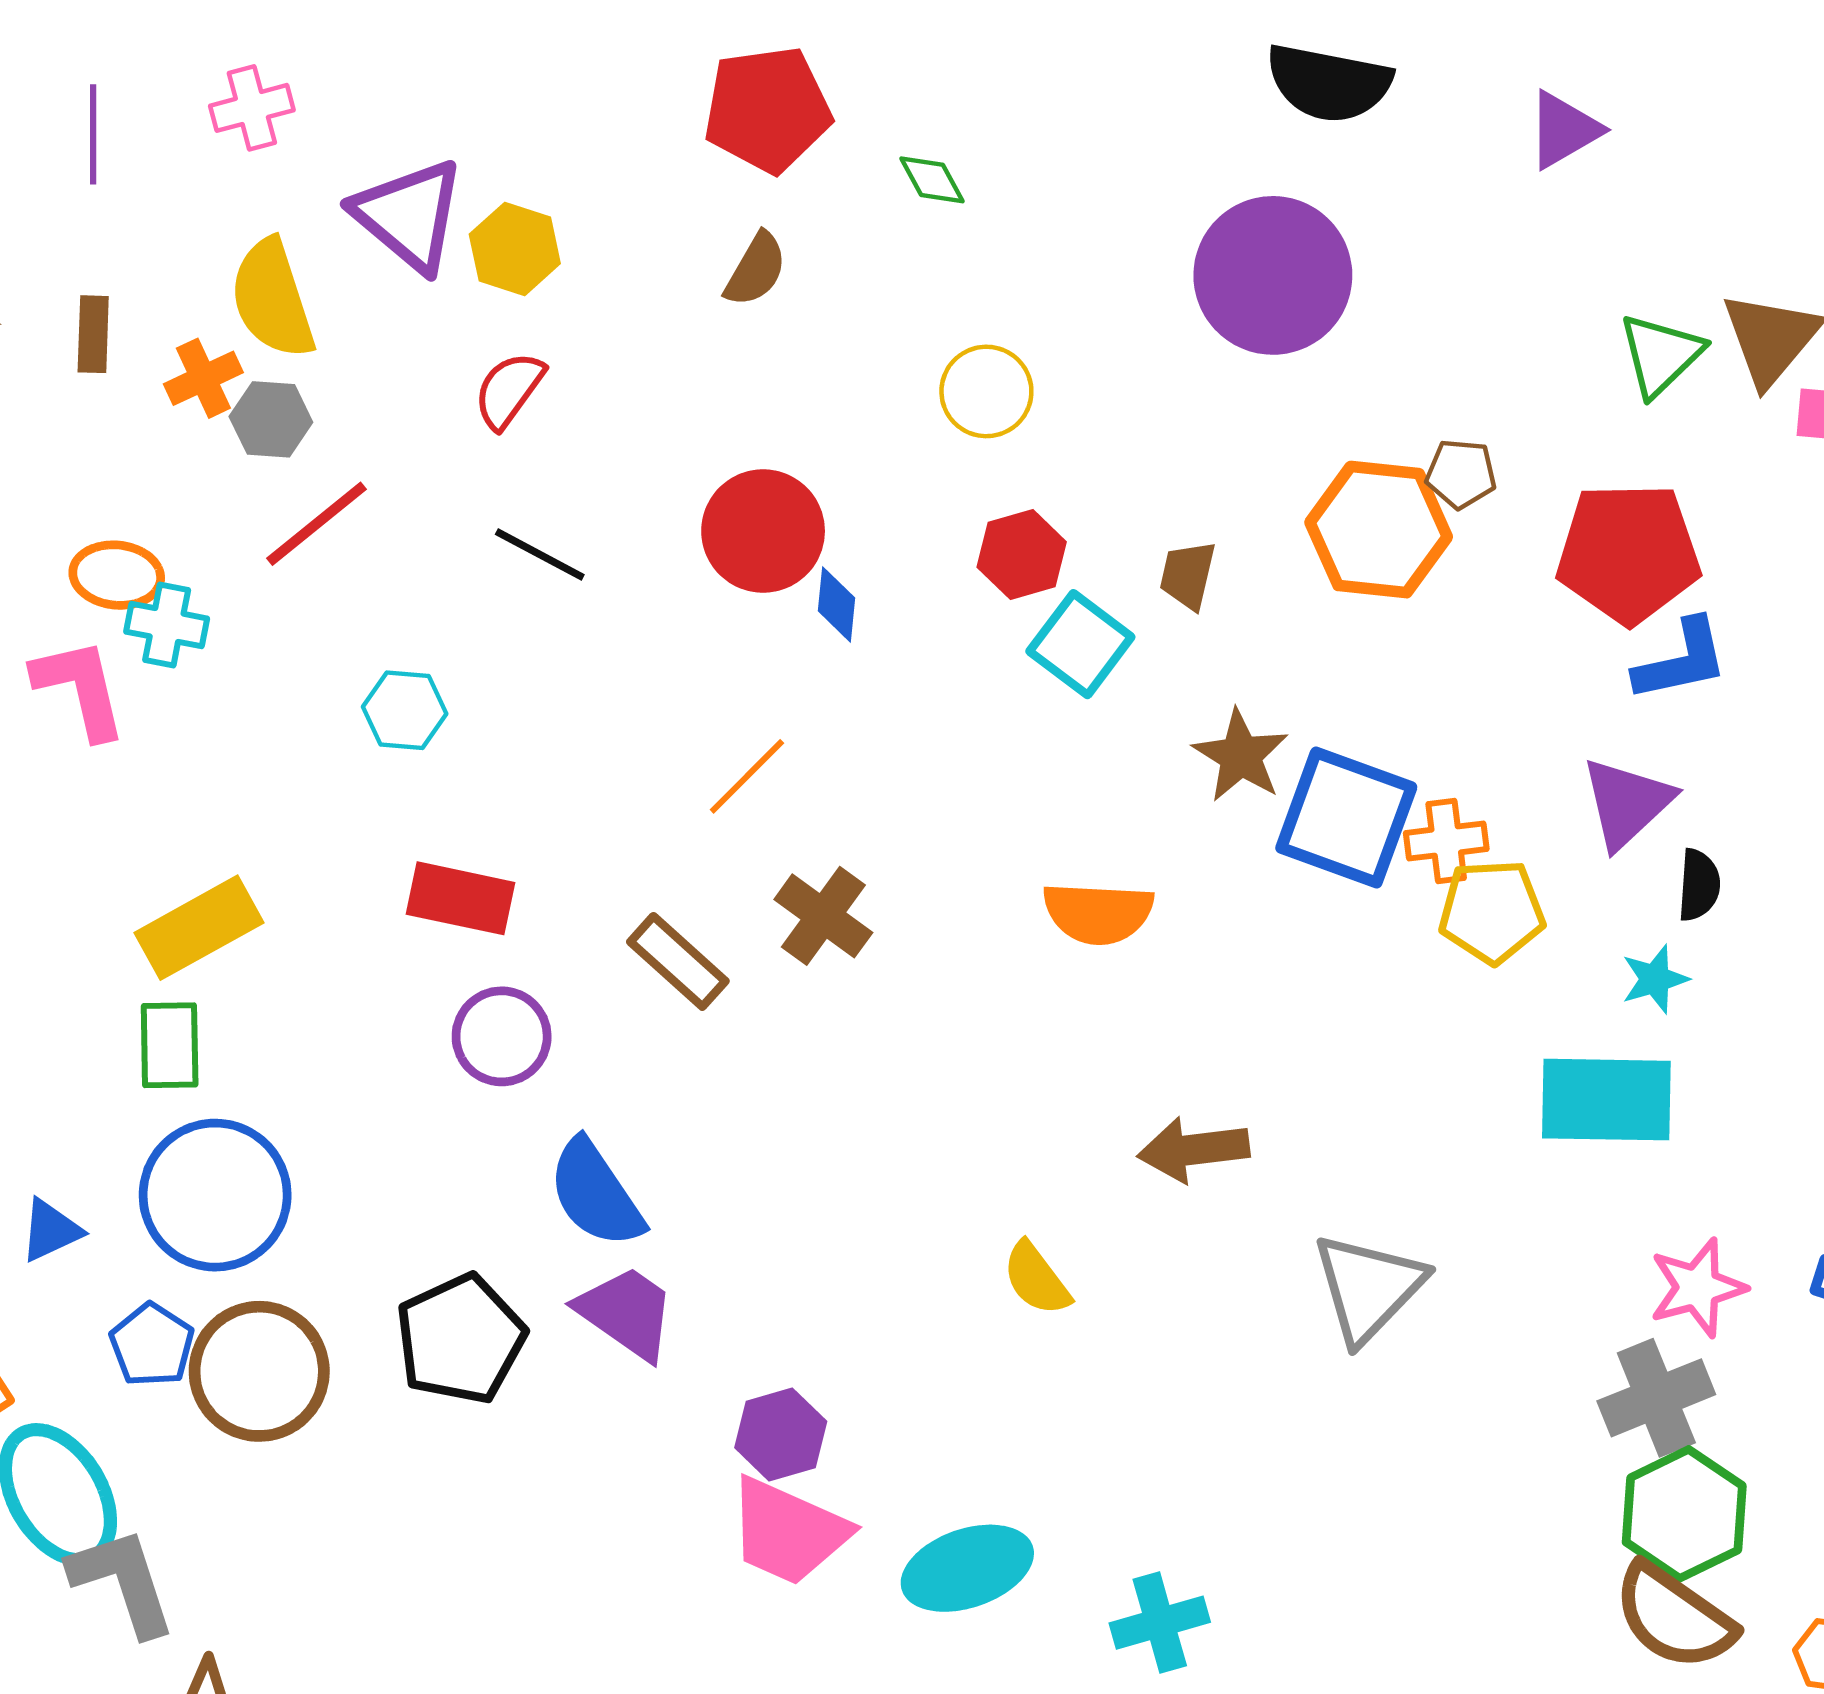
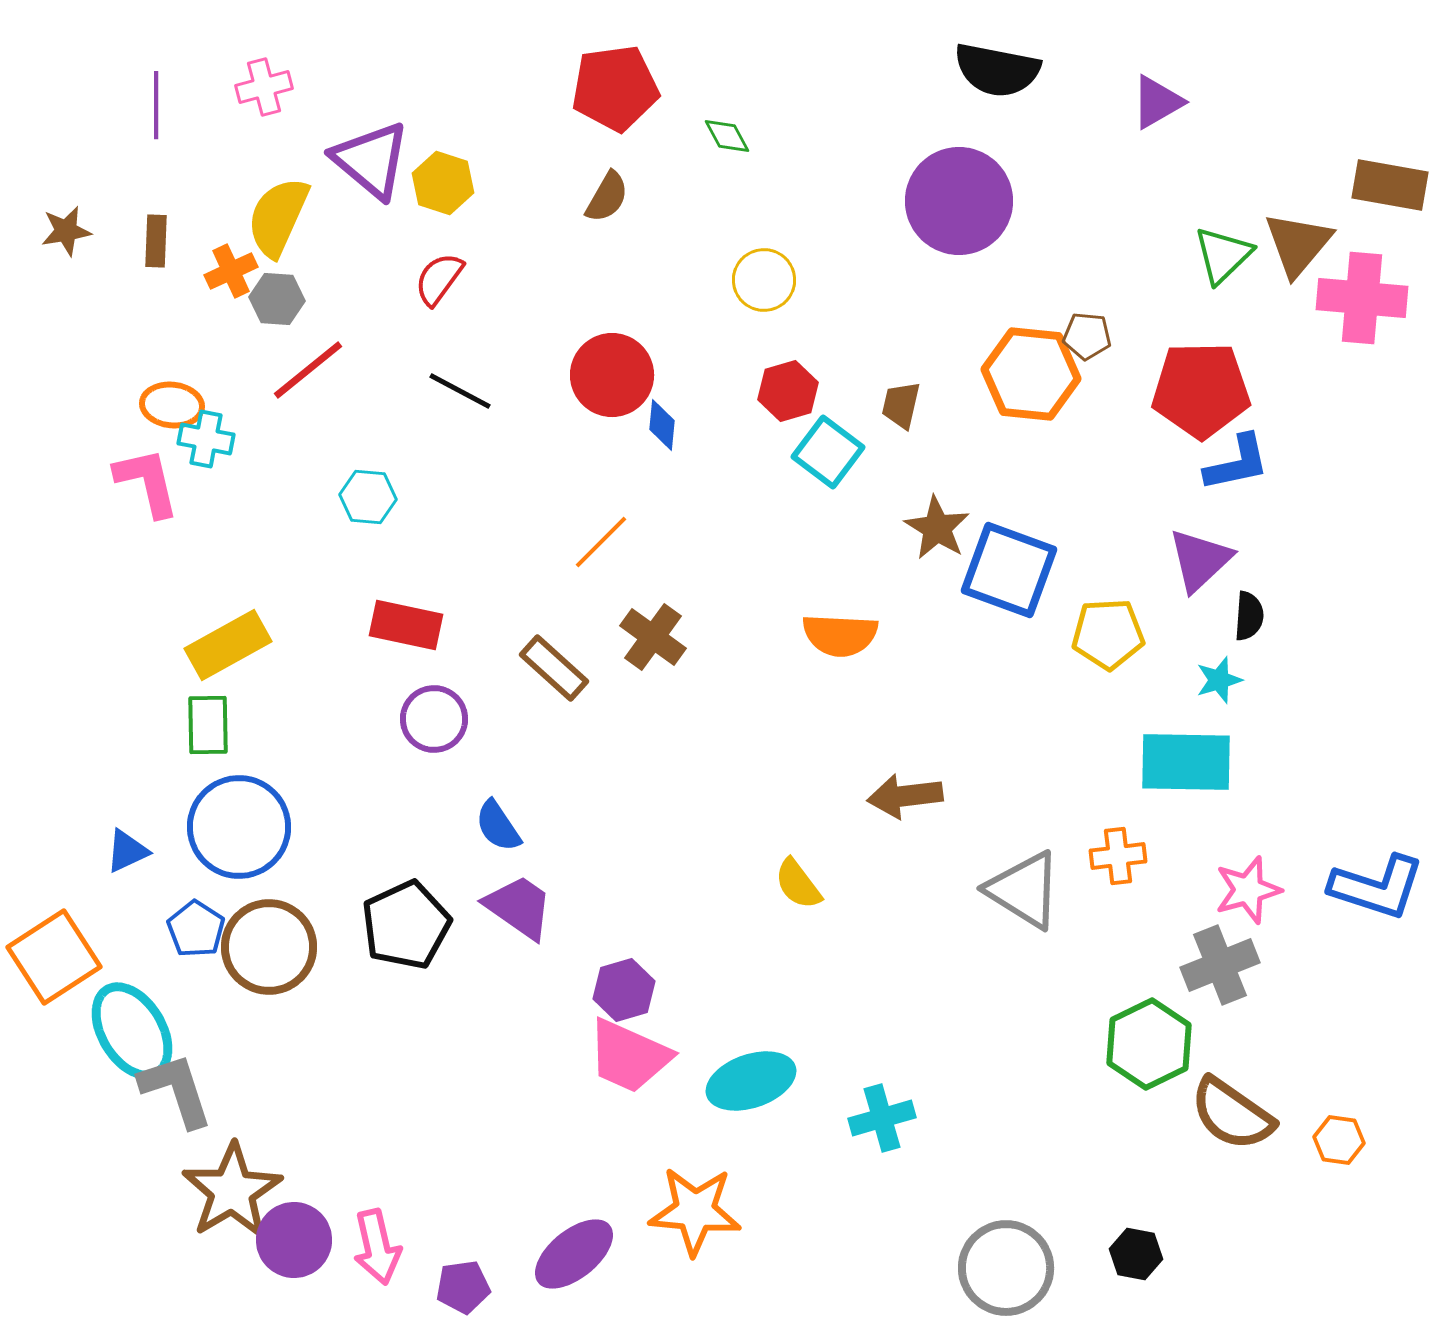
yellow semicircle: (272, 299) -> (278, 217), turned 42
orange cross: (1446, 841) -> (1118, 856), moved
blue semicircle: (596, 1194) -> (498, 826), size x0.7
gray triangle: (1368, 1288) -> (1024, 890), turned -42
green hexagon: (1684, 1514) -> (1149, 1044), moved

